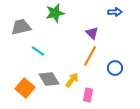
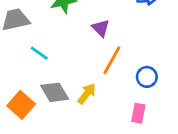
purple triangle: (92, 33) -> (101, 28), moved
pink rectangle: (88, 95) -> (138, 113), moved

